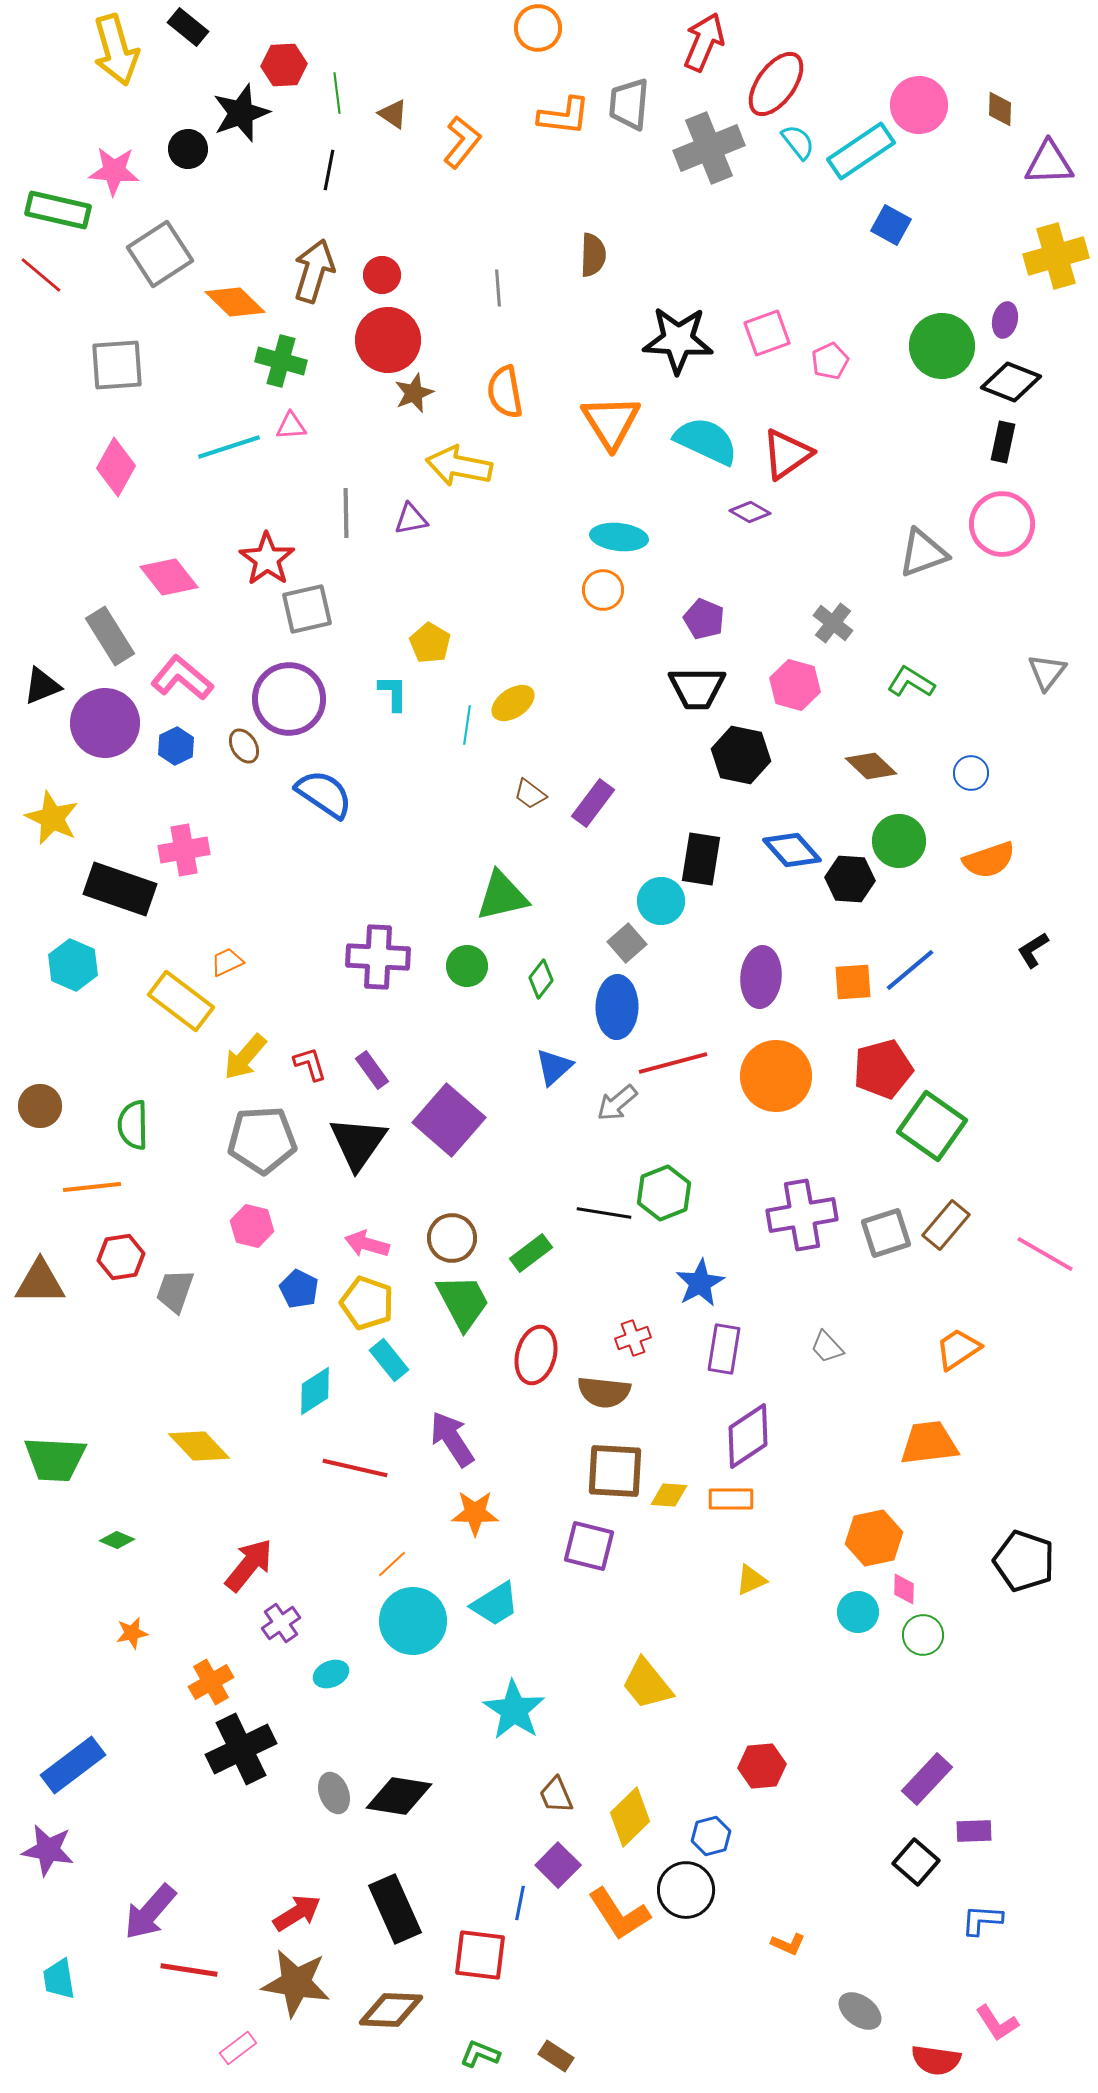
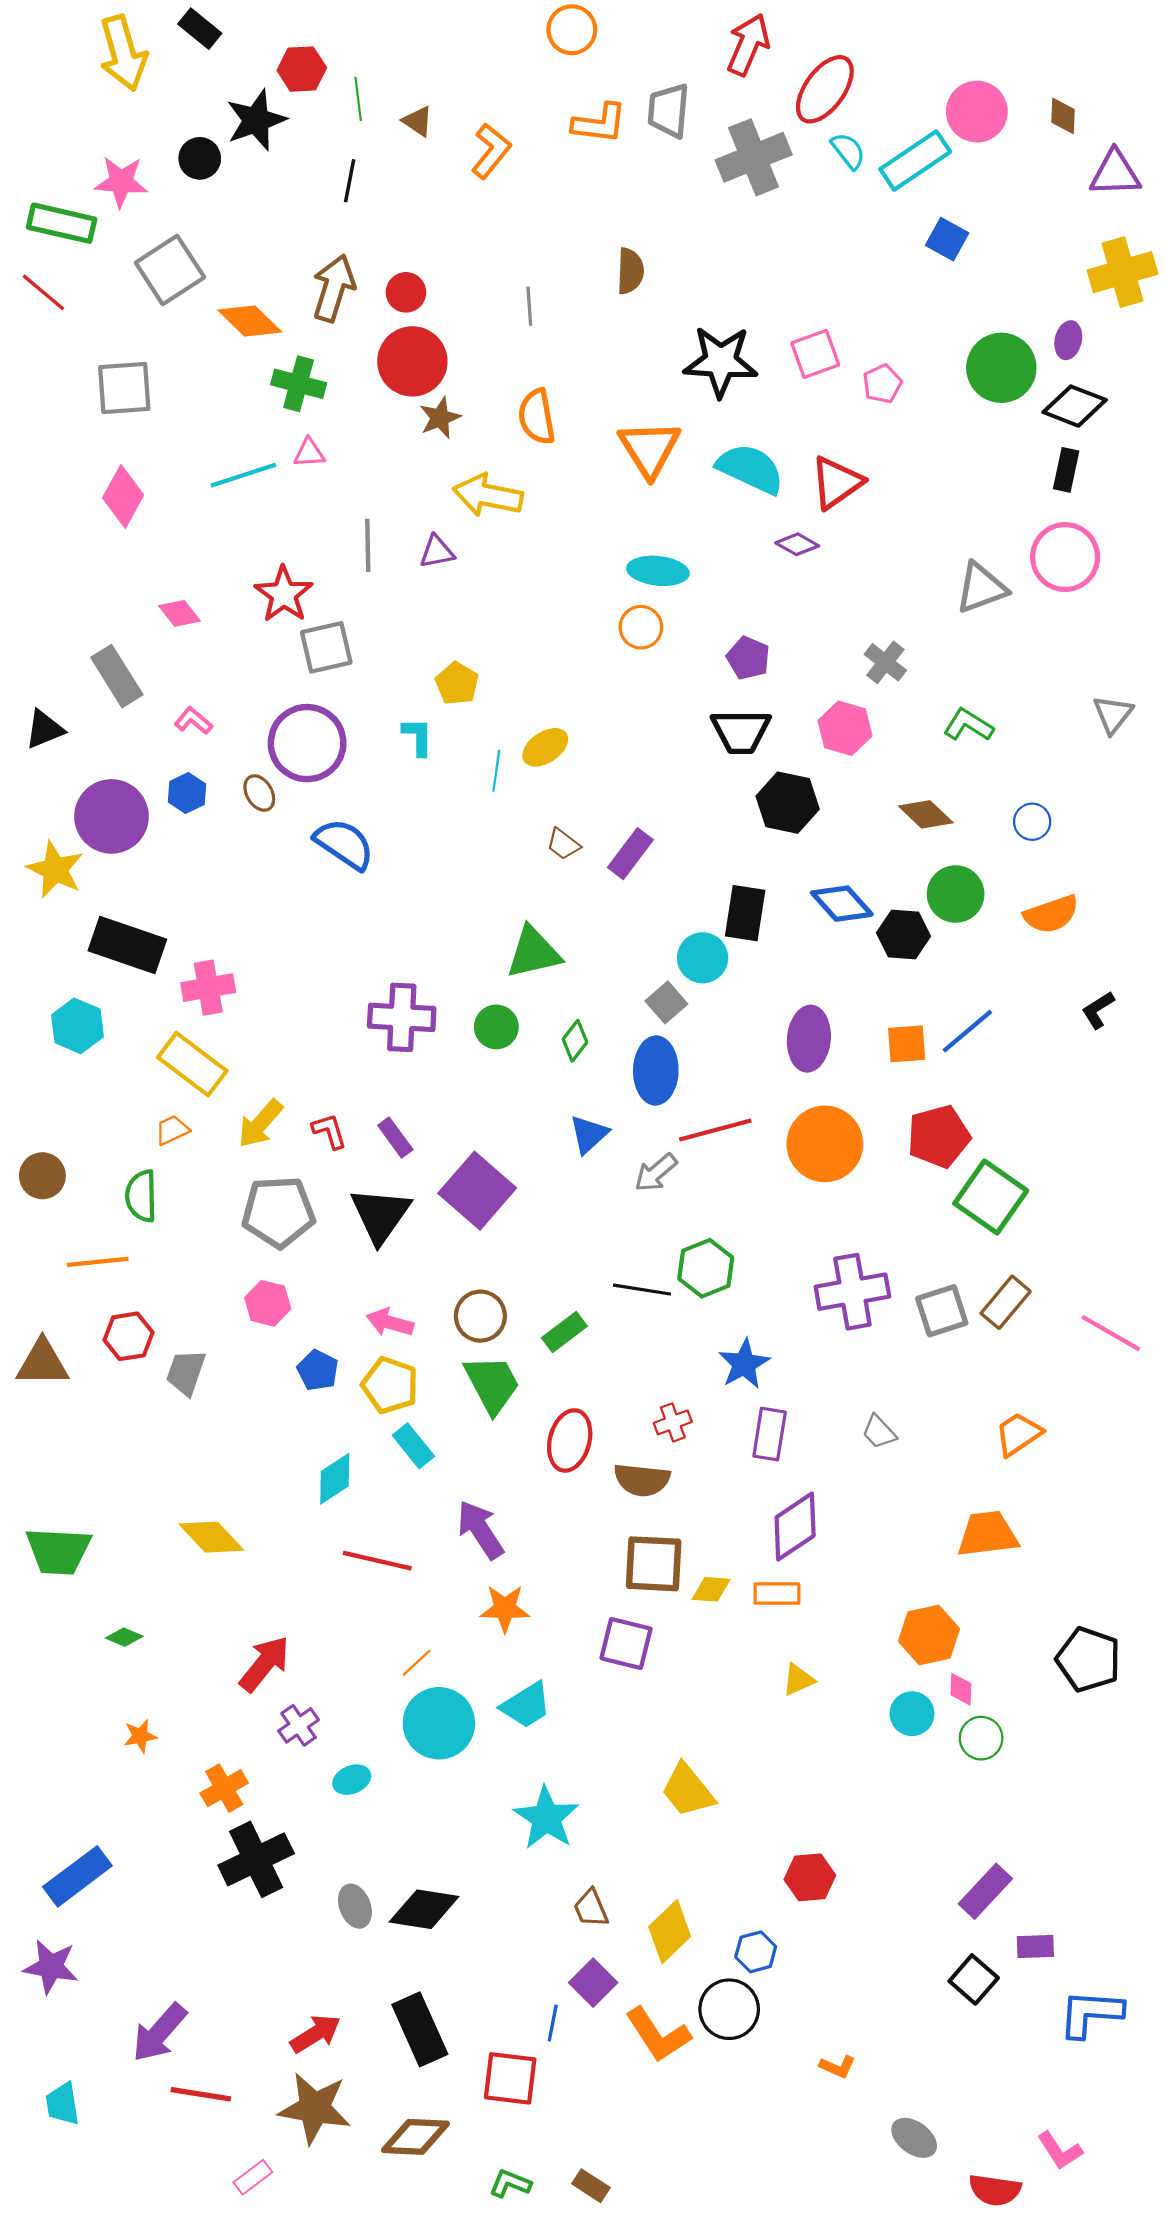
pink diamond: (169, 577) -> (180, 613), size x0.7
pink L-shape: (182, 678) -> (193, 721), size x0.6
purple circle: (105, 723) -> (111, 816), moved
pink cross: (184, 850) -> (208, 988), moved
orange trapezoid: (227, 962) -> (172, 1130), moved
blue L-shape: (982, 1920) -> (1091, 2013), moved, size x1.5

